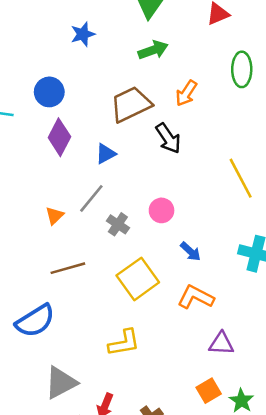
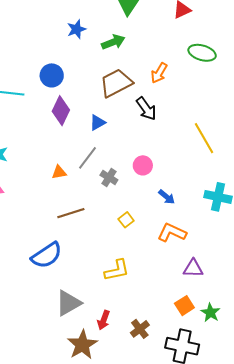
green arrow: (153, 50) -> (113, 42), moved
green ellipse: (242, 69) -> (202, 53), turned -72
orange triangle: (55, 216) -> (59, 172), turned 35
yellow square: (138, 279) -> (126, 220), size x0.5

